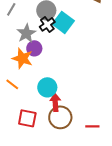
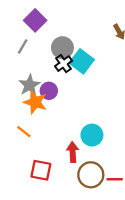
gray star: (26, 33) -> (30, 85), moved
cyan circle: (47, 87) -> (92, 135), moved
brown circle: (60, 117) -> (91, 175), moved

